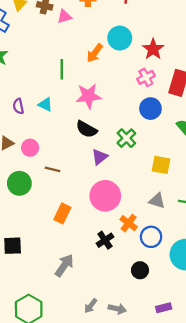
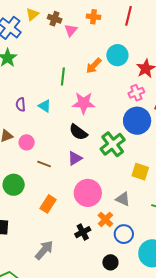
pink triangle: (64, 17) -> (71, 30), turned -40
blue circle: (150, 109) -> (137, 121), size x1.4
green cross: (126, 138) -> (113, 144), size x1.4
purple triangle: (100, 157) -> (75, 158), moved
green circle: (19, 183) -> (14, 185), moved
gray triangle: (157, 201) -> (123, 199), moved

